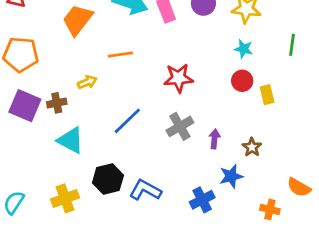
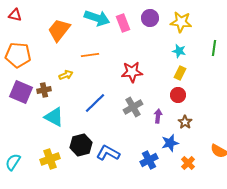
red circle: (242, 81) -> (178, 95), moved
yellow rectangle: (267, 95) -> (180, 73), moved, turned 40
orange cross: (270, 209) -> (188, 163), moved, turned 32

